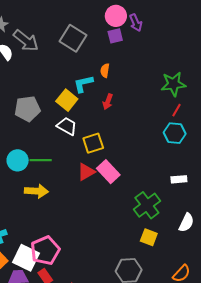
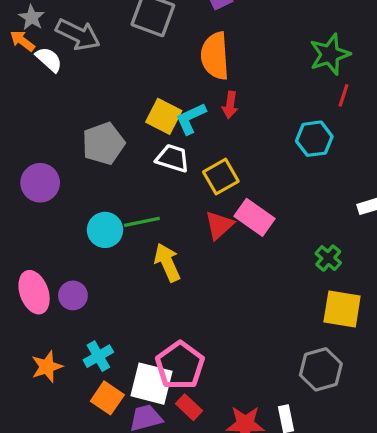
orange semicircle: (105, 71) -> (215, 56), size x2.0
cyan L-shape: (83, 84) -> (191, 118), moved
cyan hexagon: (175, 133) -> (314, 139), moved
yellow arrow: (36, 191) -> (167, 262), moved, turned -105
green cross: (147, 205) -> (328, 258), size x0.6
yellow square: (149, 237) -> (342, 309), size x1.4

